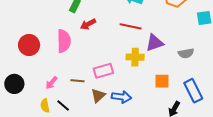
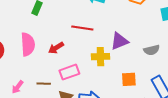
red arrow: (88, 24) -> (56, 48), moved
red line: (131, 26) -> (82, 28), moved

